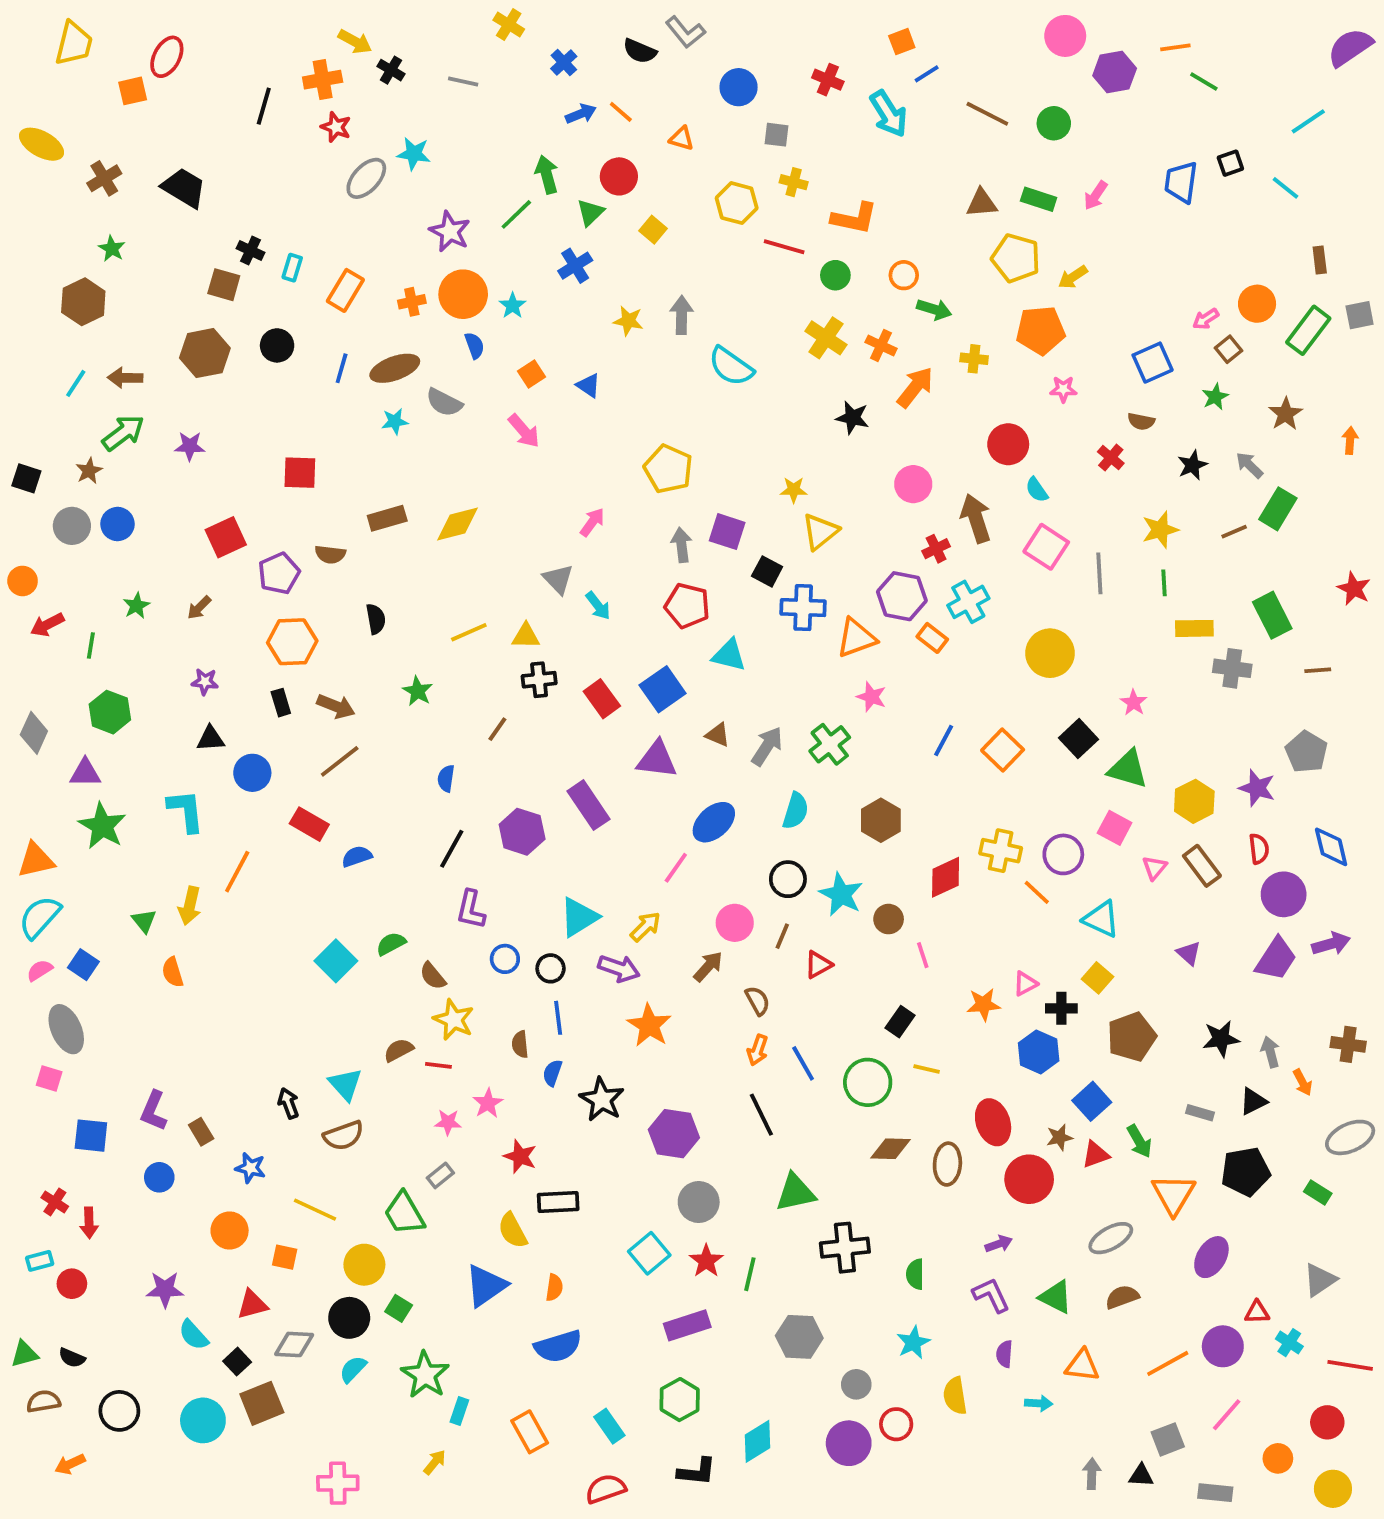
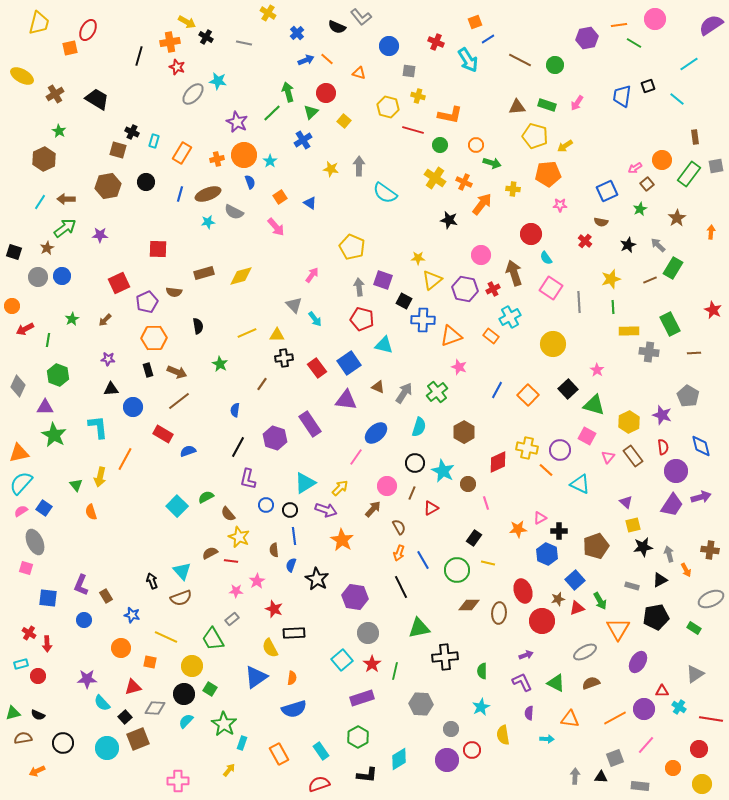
pink circle: (1065, 36) -> (655, 19), moved
purple hexagon: (902, 596) -> (465, 289), moved
yellow square: (1097, 978) -> (633, 525), moved, turned 35

